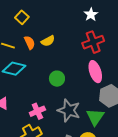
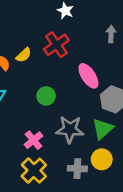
red cross: (93, 42) -> (56, 45), moved
green triangle: (95, 117) -> (103, 129), turned 30

